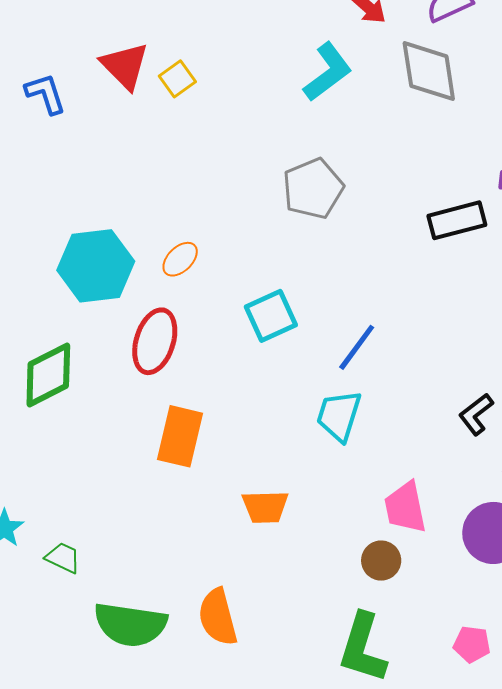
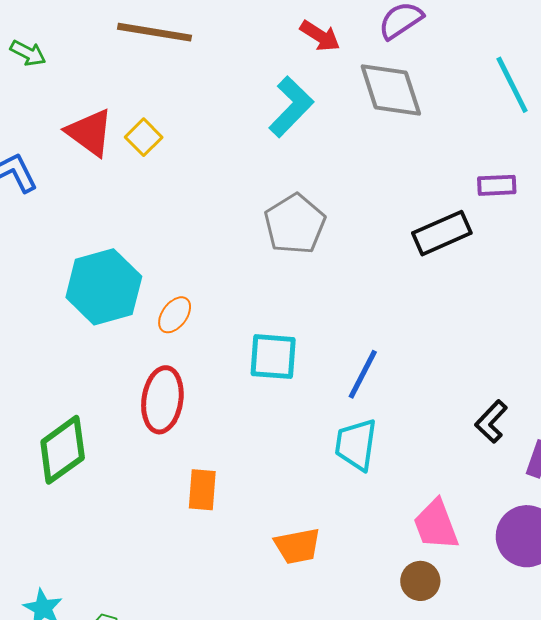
cyan hexagon: (96, 266) -> (104, 287), moved
cyan square: (271, 316) -> (273, 357), turned 38
orange rectangle: (180, 436) -> (202, 490), size x0.7

